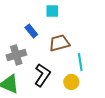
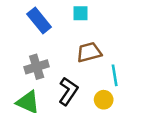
blue rectangle: (31, 31) -> (39, 20), moved, size x1.5

